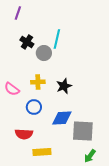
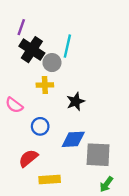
purple line: (18, 13) -> (21, 27), moved
black cross: (27, 42) -> (32, 50), size x1.5
yellow cross: (38, 82) -> (45, 85), moved
red semicircle: (24, 134) -> (28, 158), turned 138

